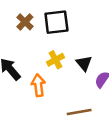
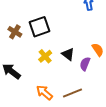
orange arrow: (38, 85) -> (44, 92), moved, turned -30

